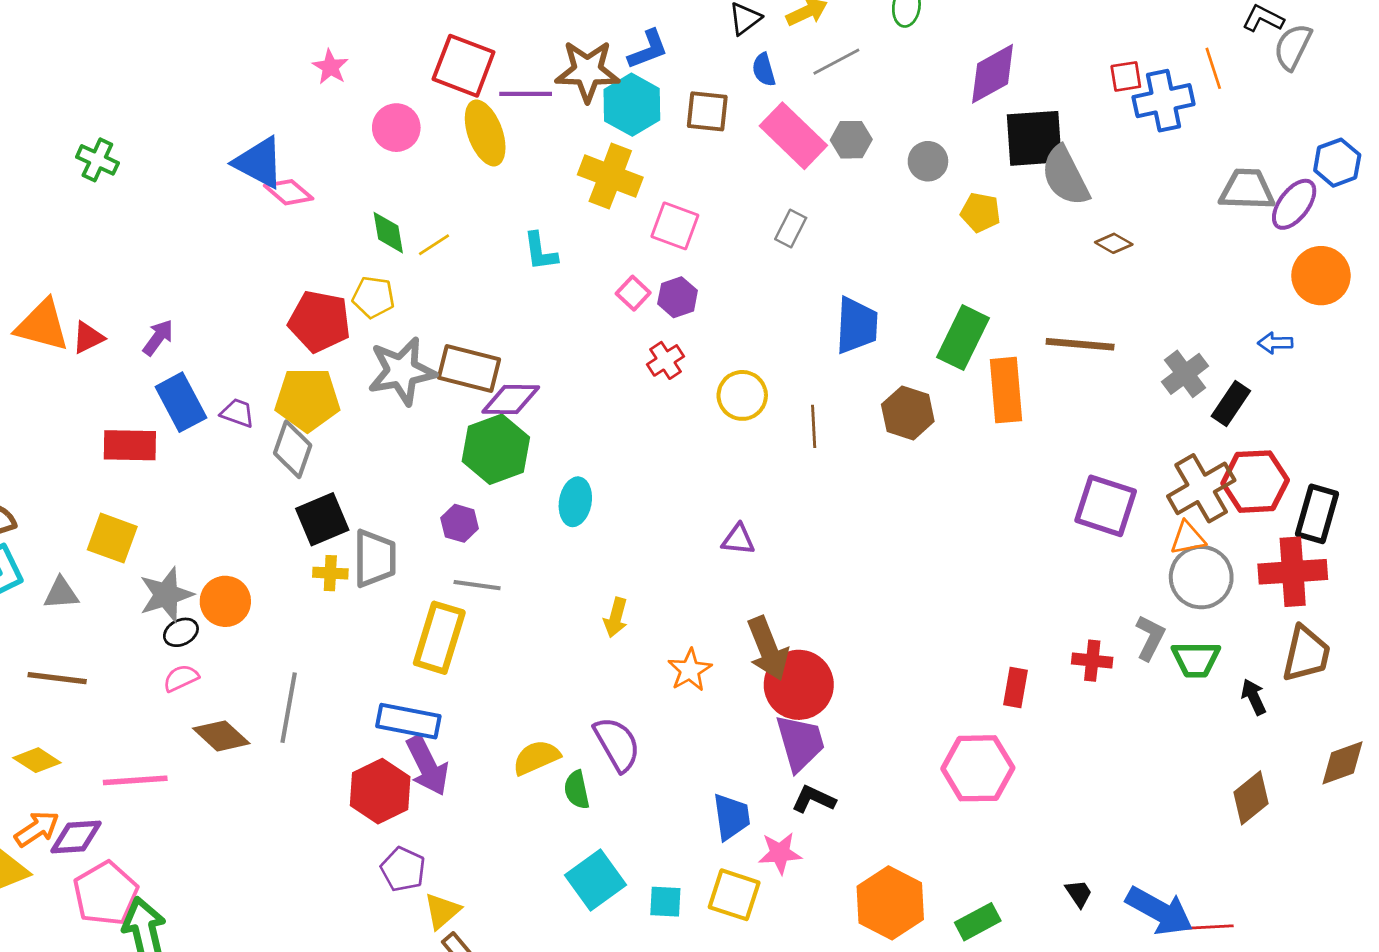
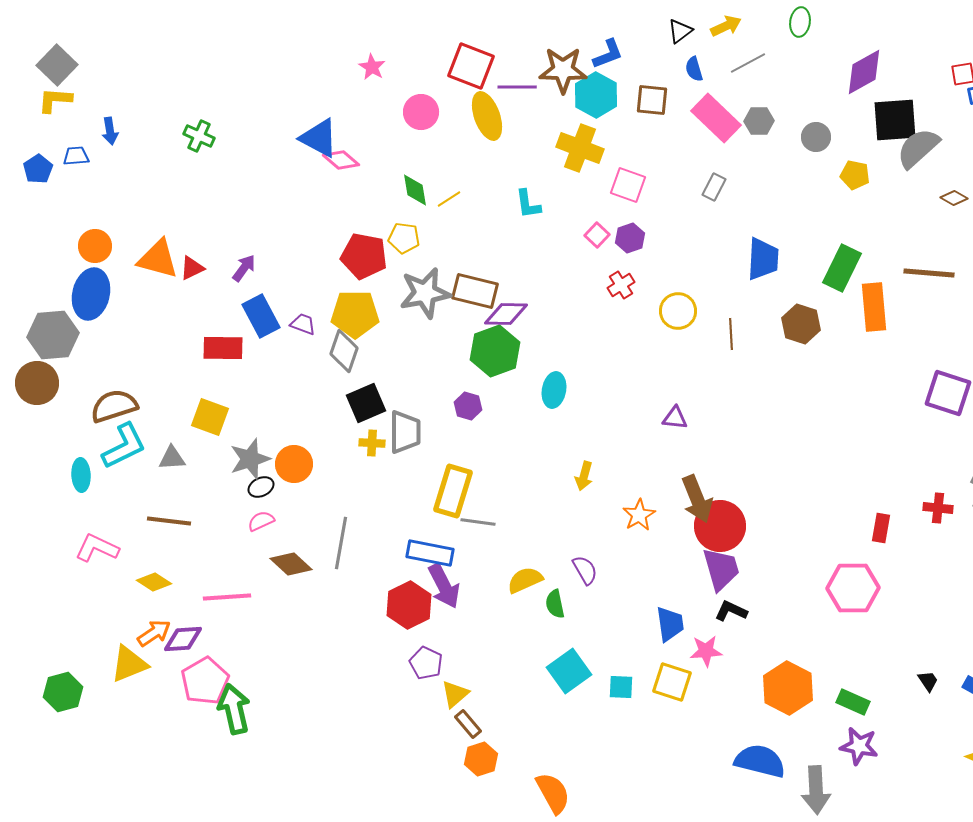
gray semicircle: (1065, 176) -> (918, 148), turned 75
gray line: (477, 585) -> (478, 522), moved
purple semicircle: (617, 744) -> (585, 570), size x0.7
green rectangle: (978, 922) -> (853, 702), turned 52

